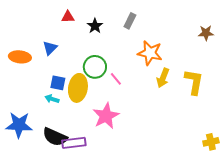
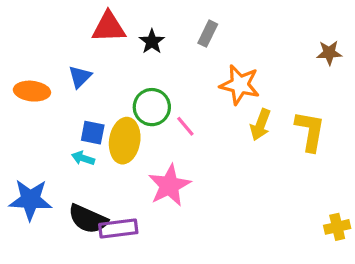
red triangle: (68, 17) -> (109, 27), size x1.6

